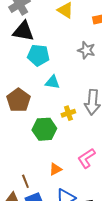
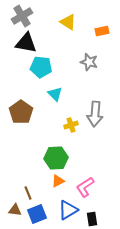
cyan triangle: (52, 82) -> (55, 94), turned 35
green hexagon: (44, 129) -> (56, 158), moved
pink L-shape: (86, 158) -> (85, 187), moved

